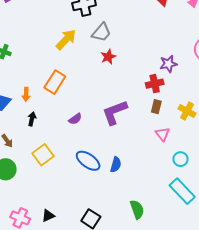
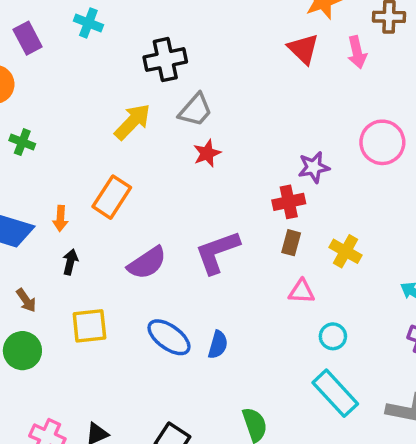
purple semicircle: (75, 119) -> (147, 263), size x1.6
pink triangle: (162, 134) -> (302, 291), turned -49
yellow square: (43, 155) -> (89, 326), turned 30

